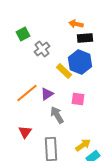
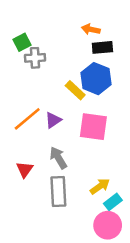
gray cross: (42, 49) -> (35, 58), moved, turned 35
pink square: (78, 99) -> (93, 127), size x1.6
gray arrow: (57, 115) -> (58, 158), moved

